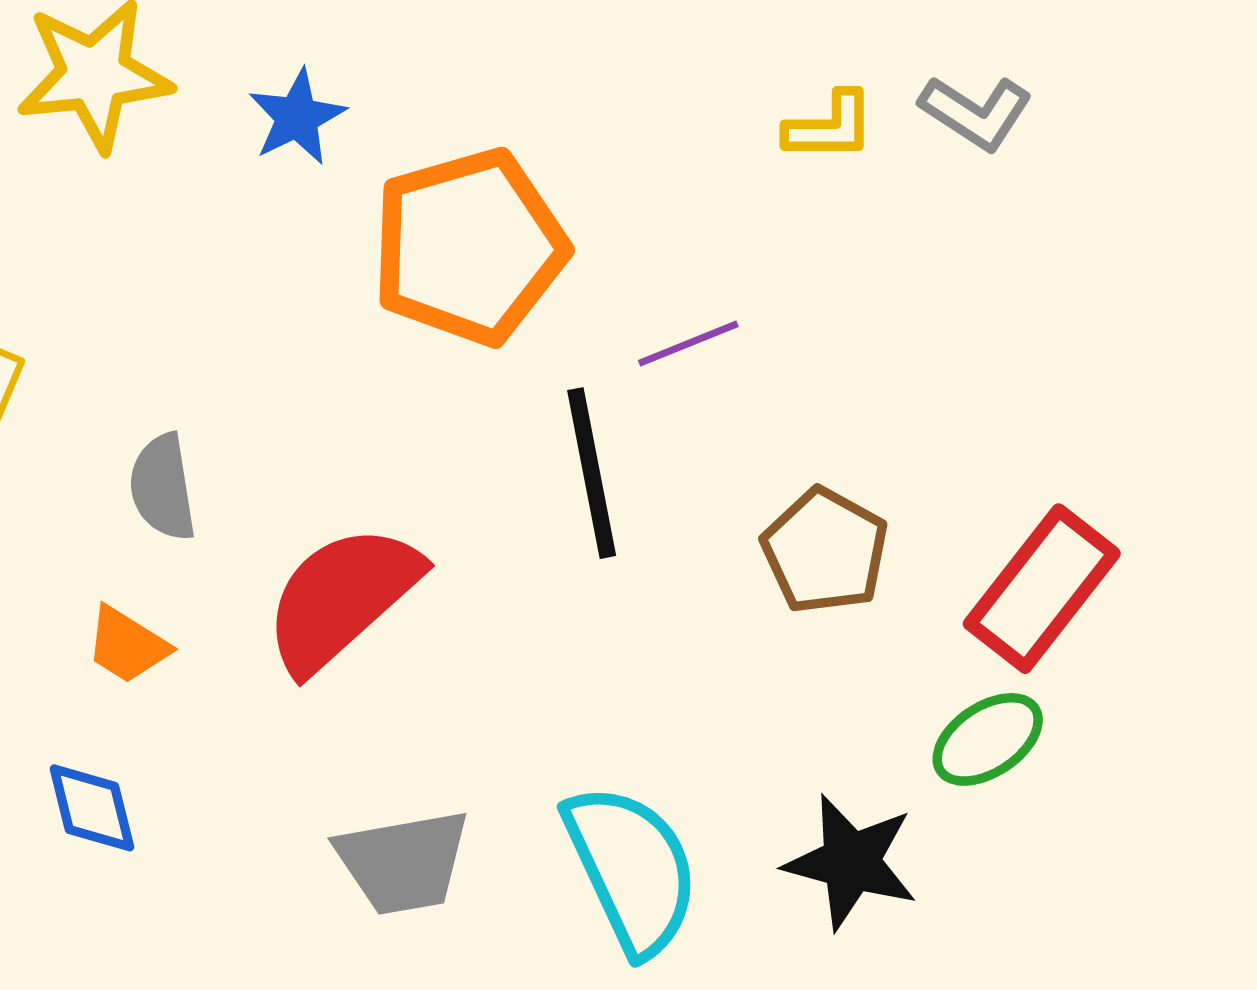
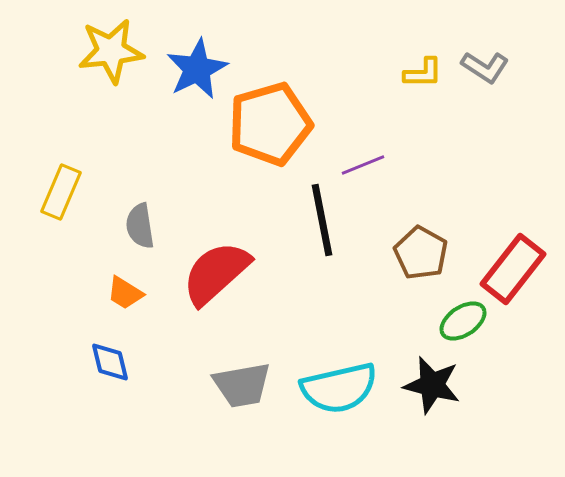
blue star: (297, 117) -> (197, 69), size x1.5
green ellipse: (988, 739) -> (463, 321), moved
cyan semicircle: (632, 869) -> (339, 388), turned 102

